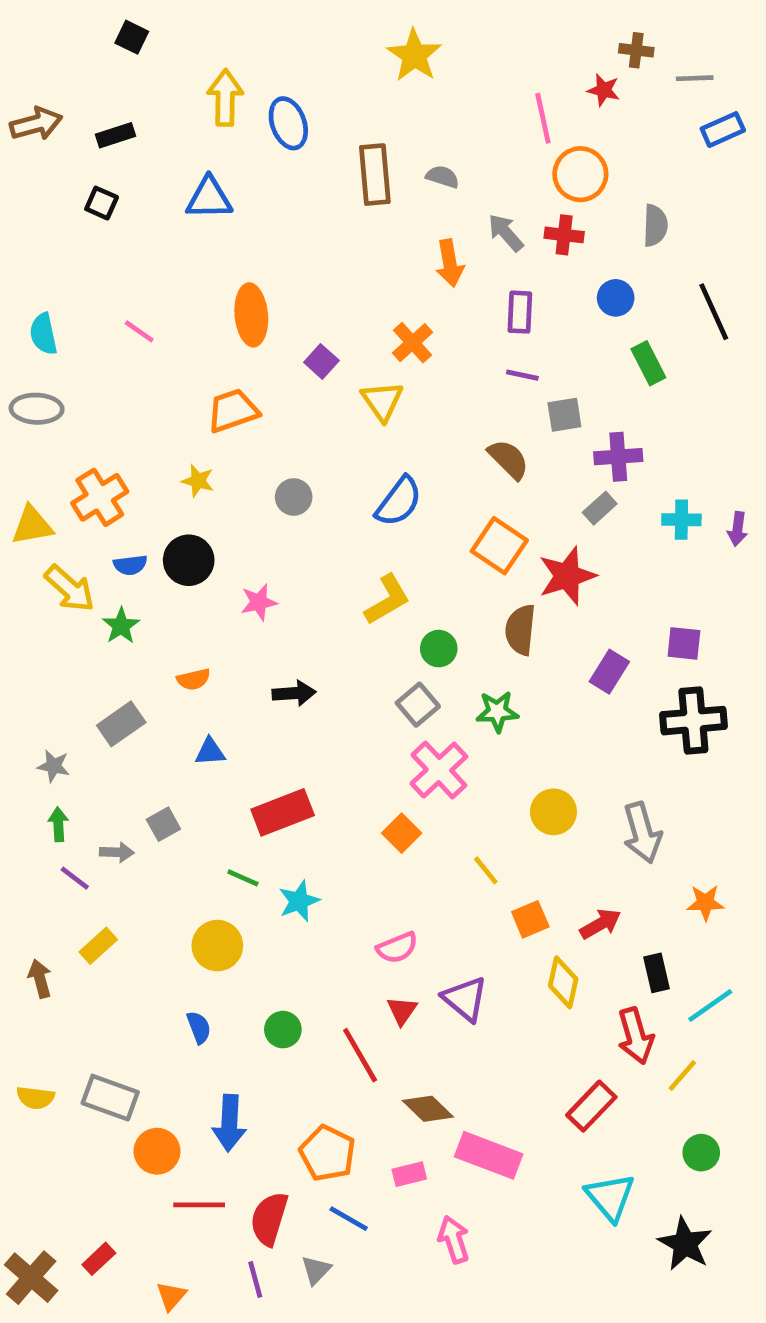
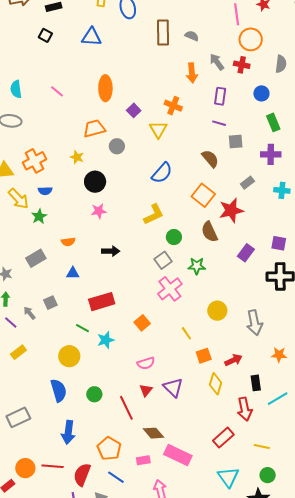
orange cross: (413, 343) -> (173, 106), turned -30
purple cross: (618, 457) -> (271, 154), moved
gray circle: (294, 497) -> (117, 146), moved
black circle: (189, 560) -> (95, 182), moved
brown semicircle: (520, 630) -> (209, 232), turned -35
orange square: (402, 833) -> (142, 323), moved
gray arrow: (117, 852) -> (30, 313), turned -136
blue semicircle: (199, 1027) -> (59, 390), size x1.6
yellow line: (682, 1076) -> (262, 447), moved, turned 56
gray rectangle: (110, 1098) -> (18, 417), turned -50
orange circle: (157, 1151) -> (25, 468), moved
green circle: (701, 1153) -> (268, 475), moved

